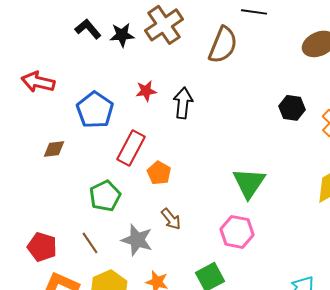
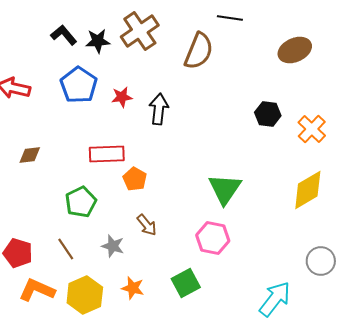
blue pentagon: (95, 110) -> (79, 85), moved
red rectangle: (131, 148) -> (107, 154), turned 60
gray star: (137, 240) -> (113, 246), size x0.7

